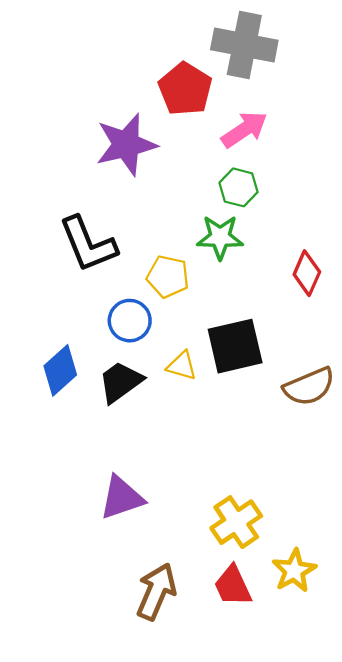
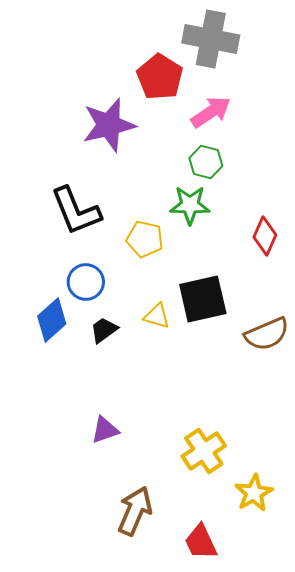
blue circle: (130, 321) -> (86, 282), moved
black trapezoid: (120, 382) -> (104, 330), size x0.7
purple triangle: (122, 498) -> (105, 430), size x0.7
red trapezoid: (233, 586) -> (201, 542), moved

